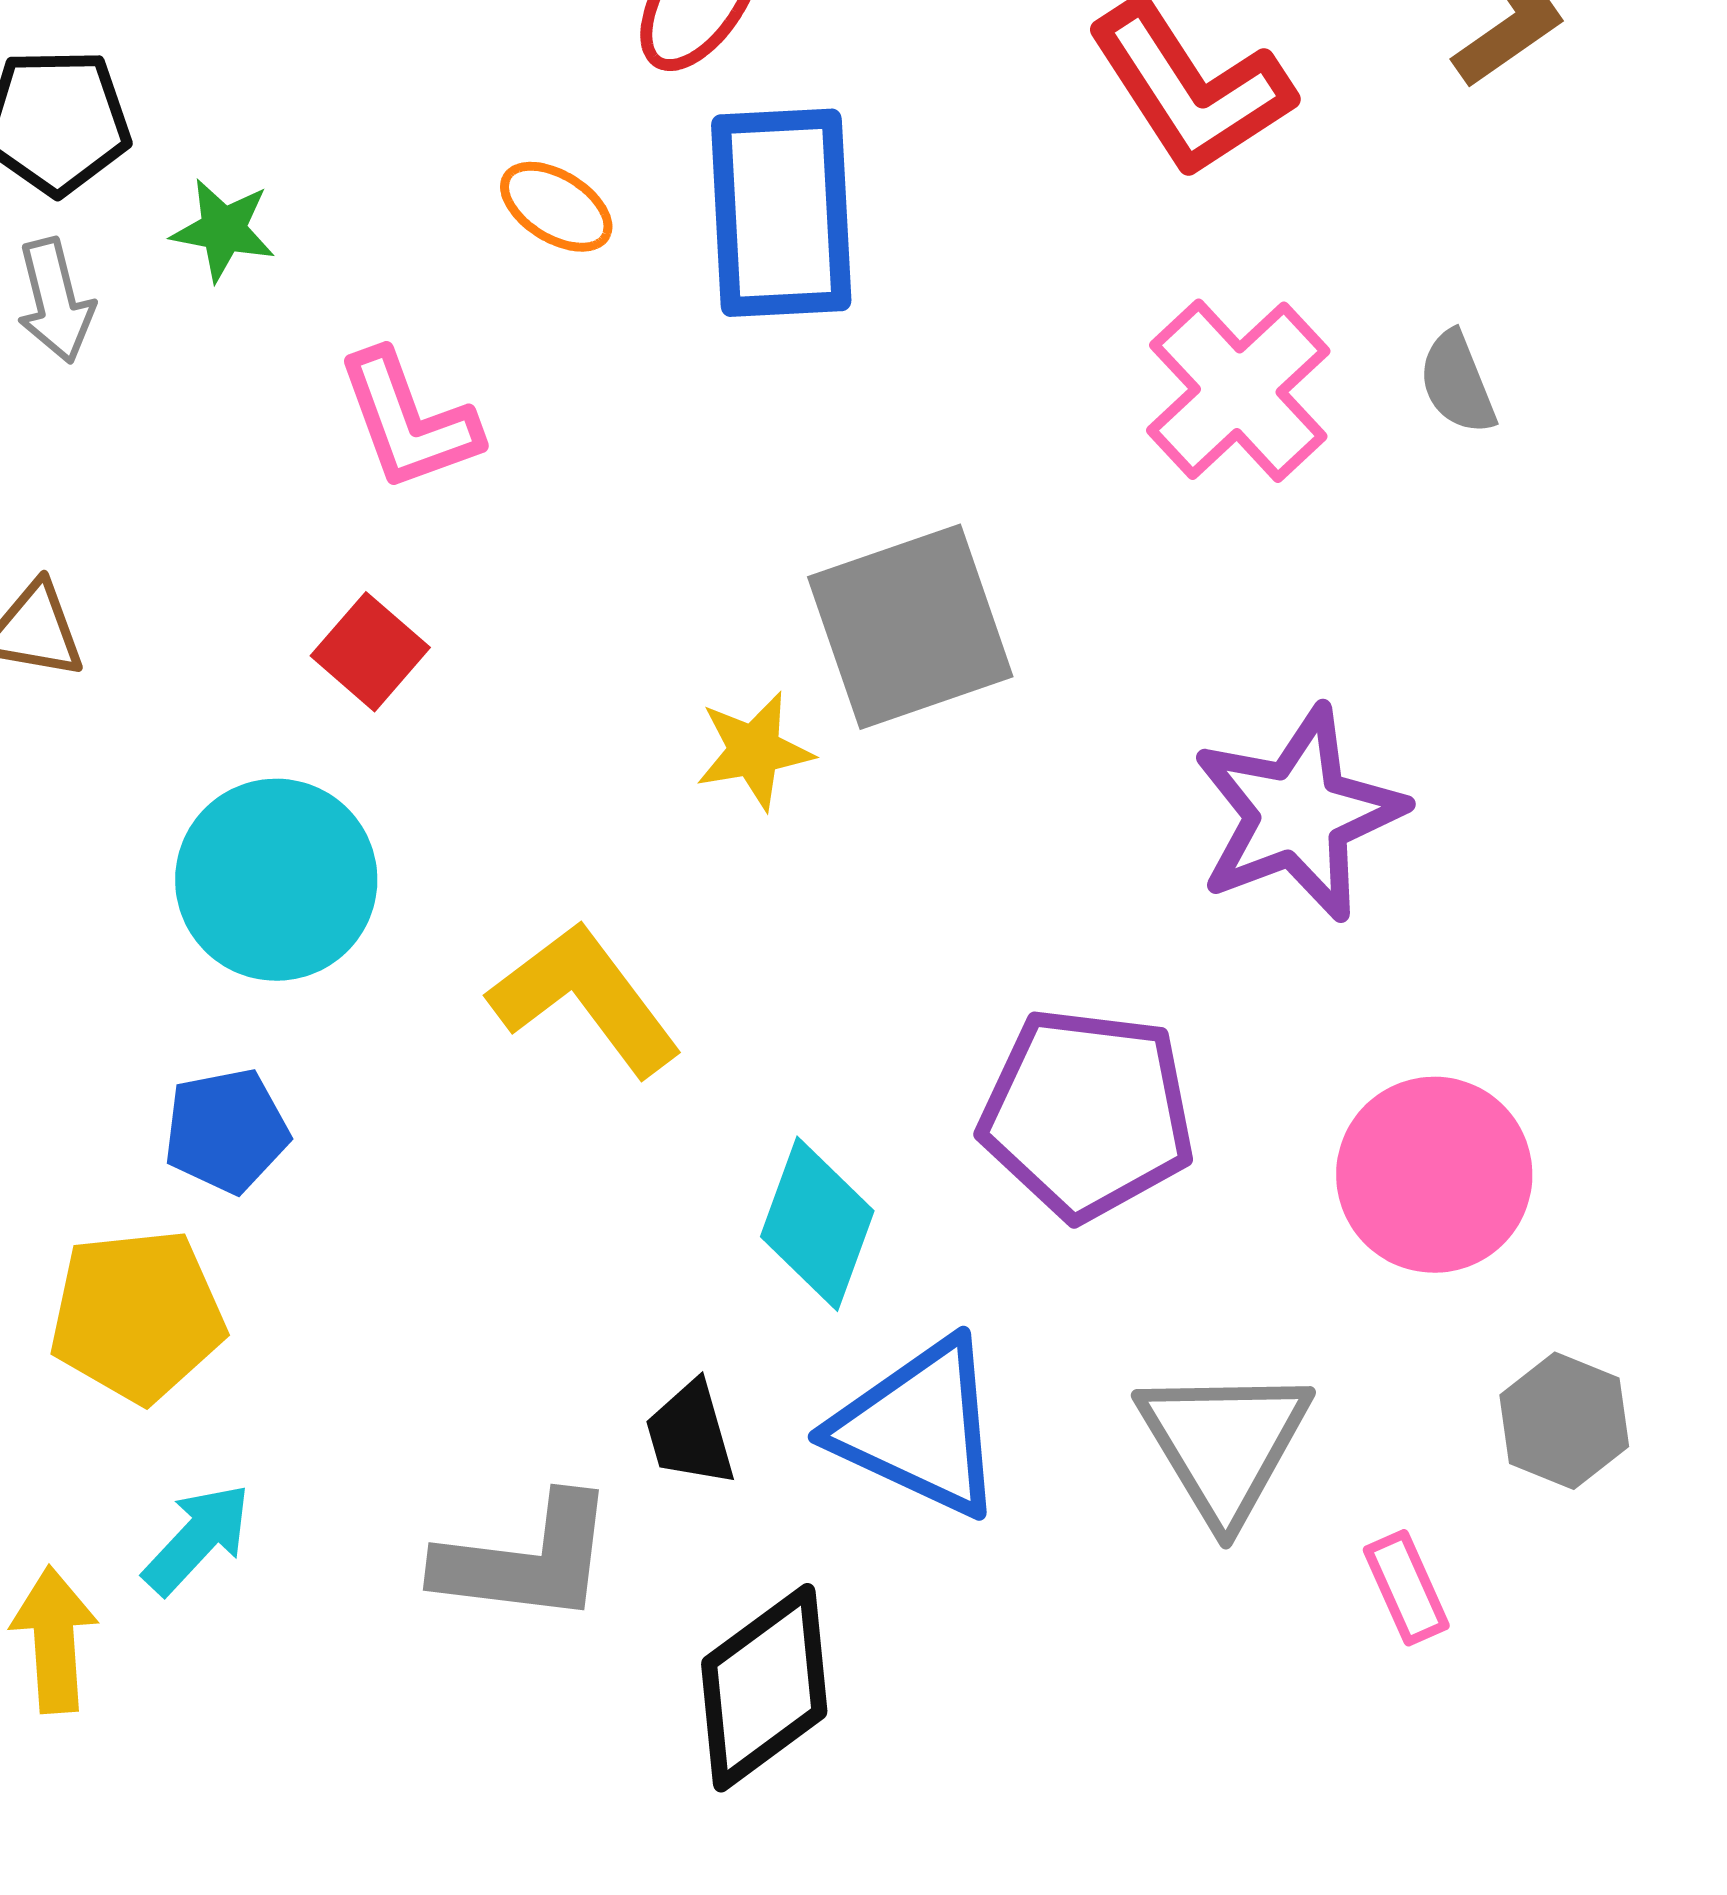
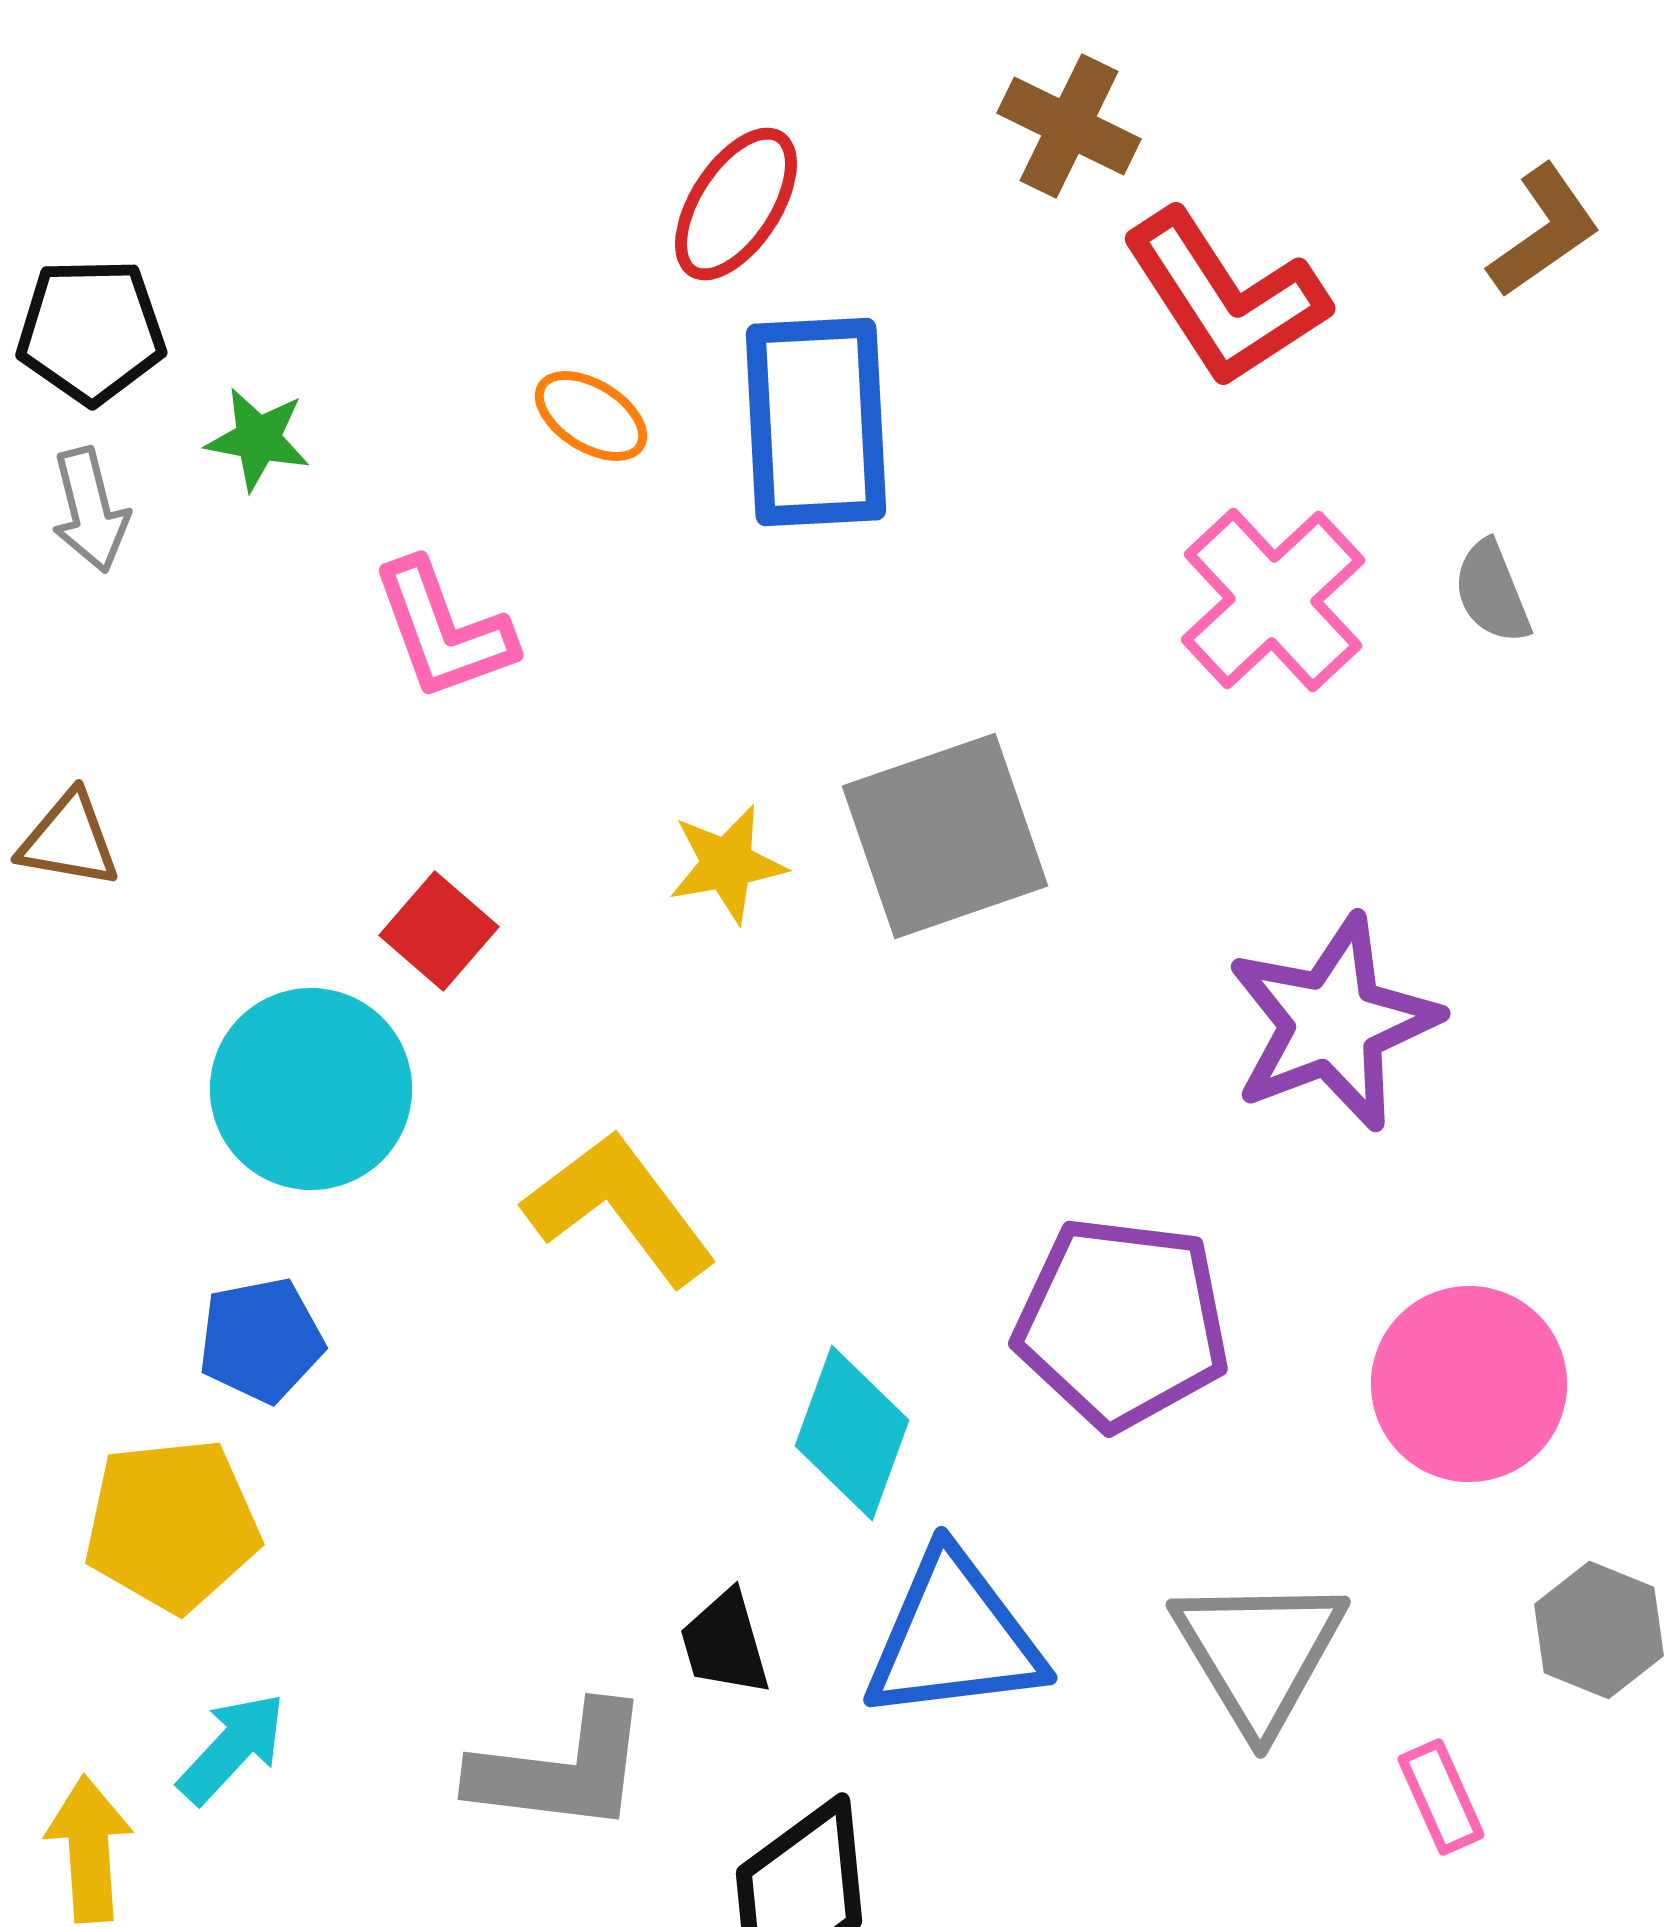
red square: (370, 652) -> (439, 931), moved
yellow star: (754, 751) -> (727, 864), moved
blue triangle: (919, 1428) -> (954, 1637), turned -32

